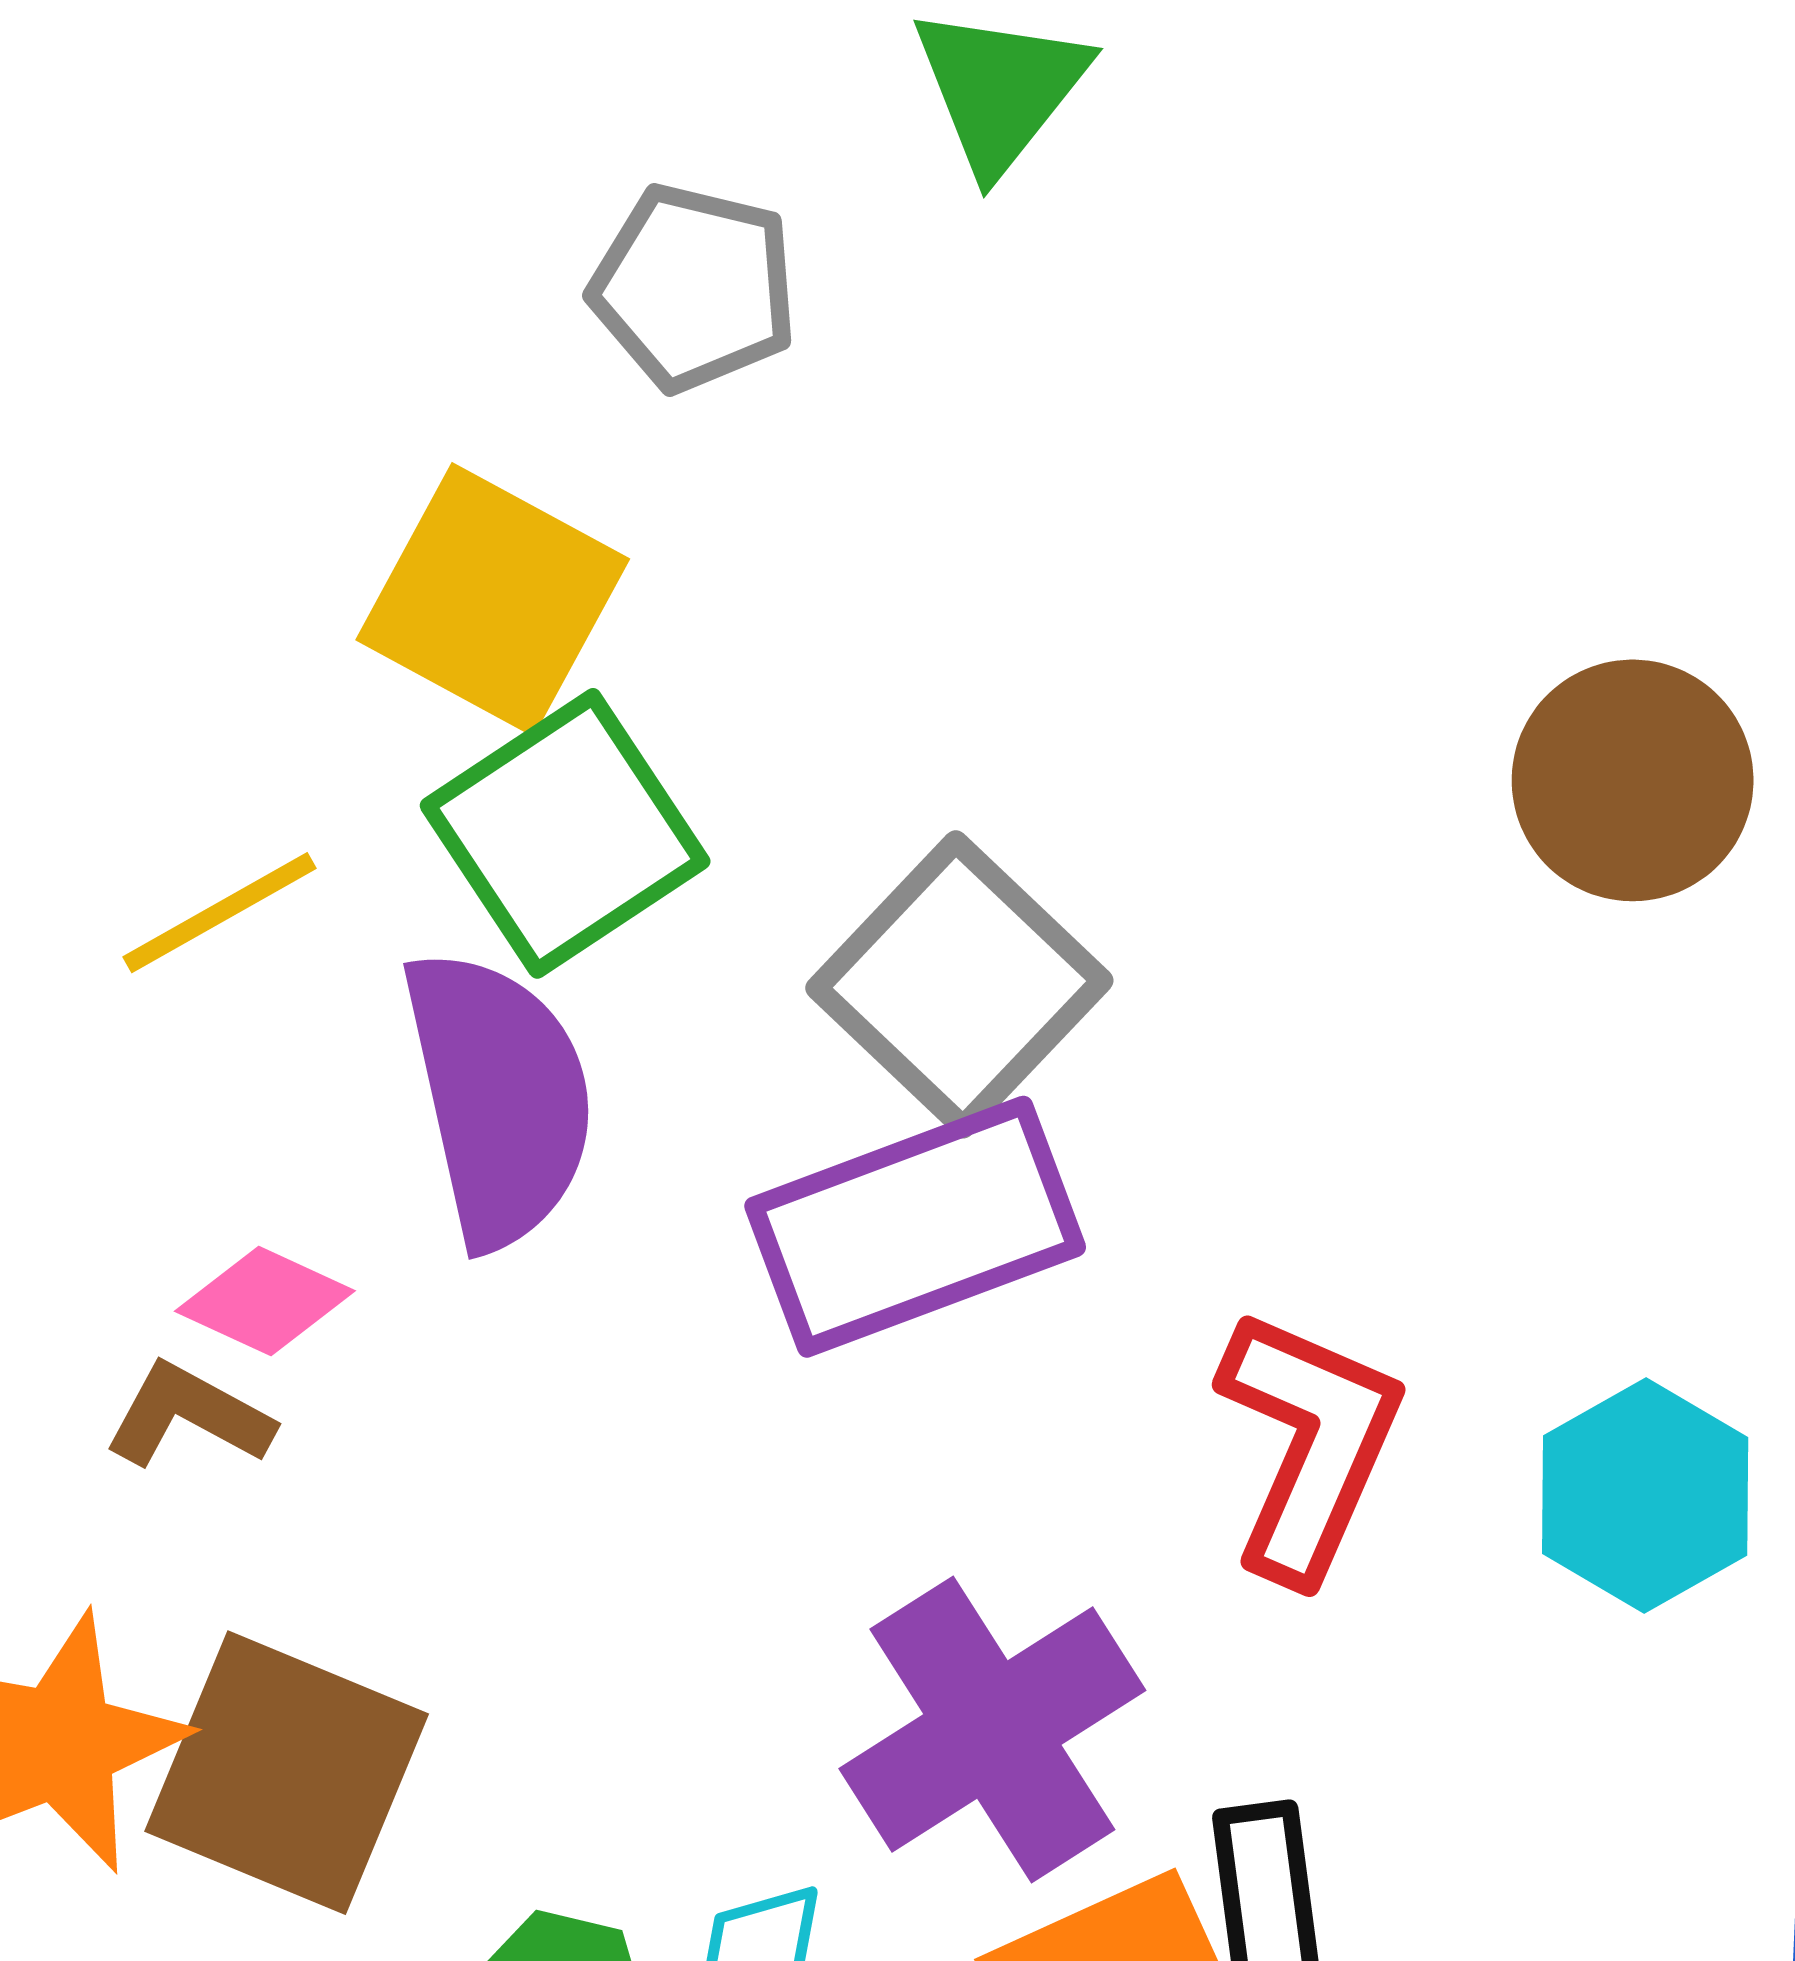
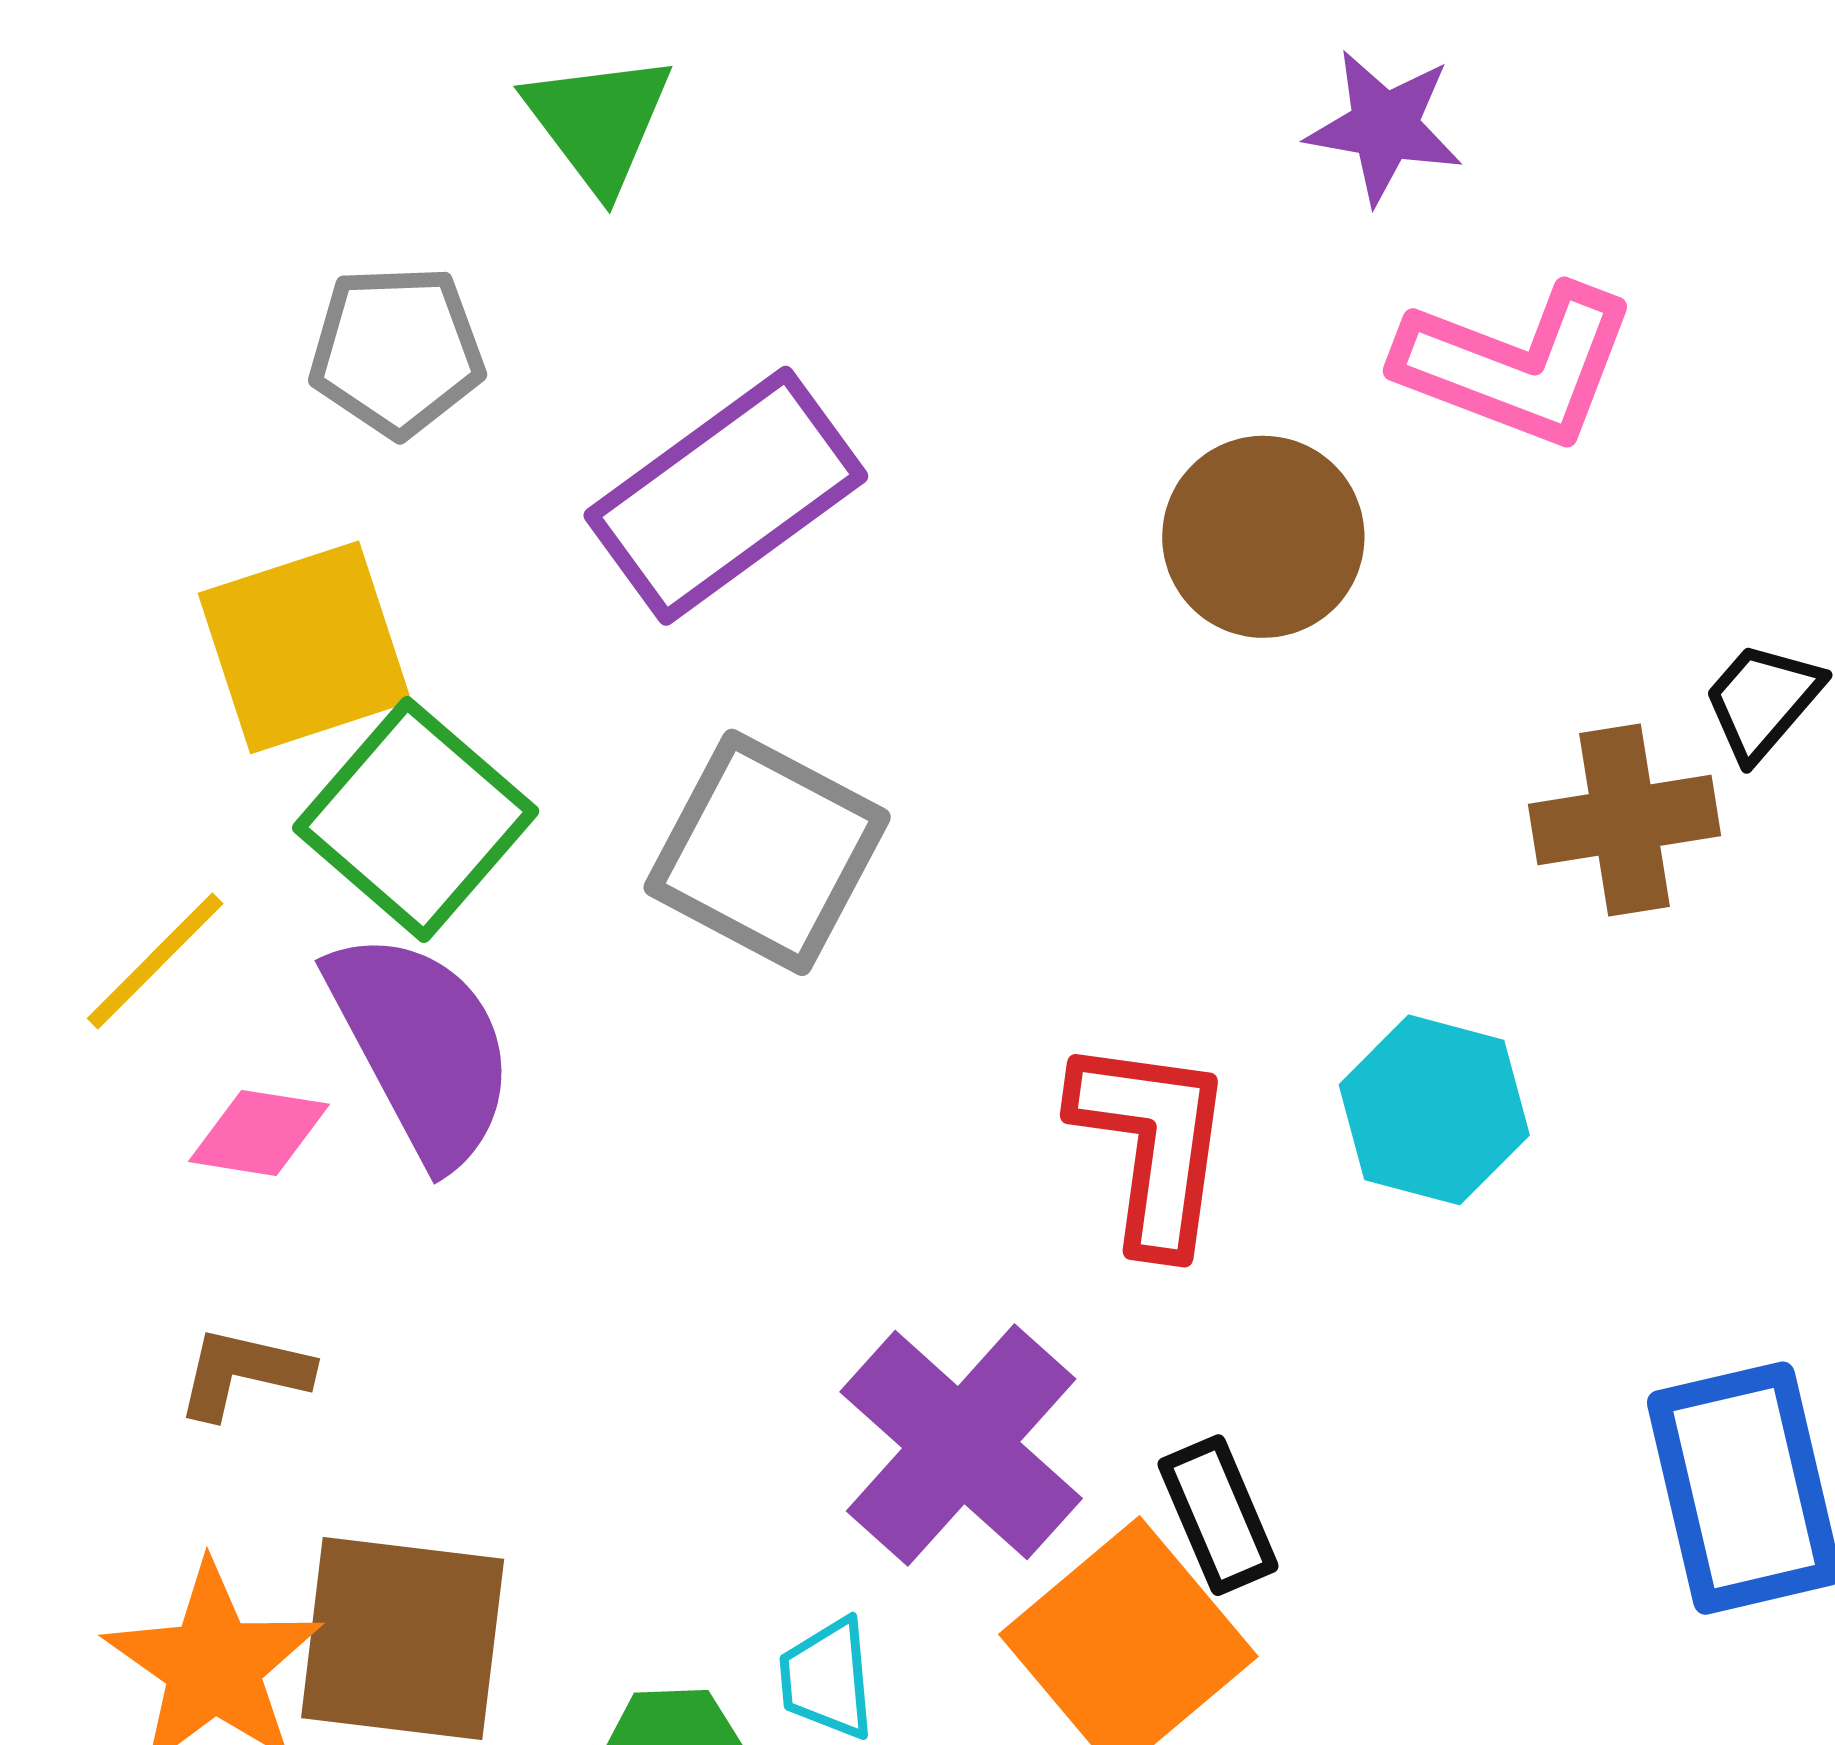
yellow square: (493, 599) -> (305, 647), turned -31
purple rectangle: (915, 1227) -> (726, 496), moved
pink diamond: (265, 1301) -> (259, 1133), moved

